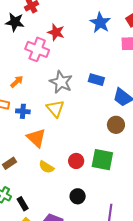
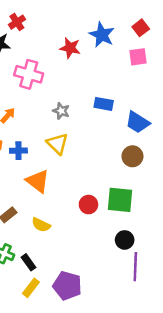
red star: (56, 32) -> (70, 48), moved
gray star: (61, 82) -> (61, 111), size x0.6
yellow semicircle: (46, 167) -> (41, 225), moved
black circle: (78, 196) -> (125, 240), moved

